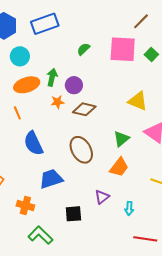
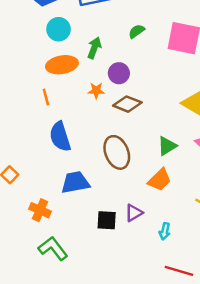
green arrow: (52, 77) -> (94, 48), moved
black square: (73, 214) -> (107, 220), moved

